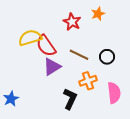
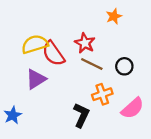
red star: (72, 22) -> (85, 43), moved
purple triangle: (52, 67) -> (36, 79), moved
pink semicircle: (114, 93) -> (133, 108), turned 55

